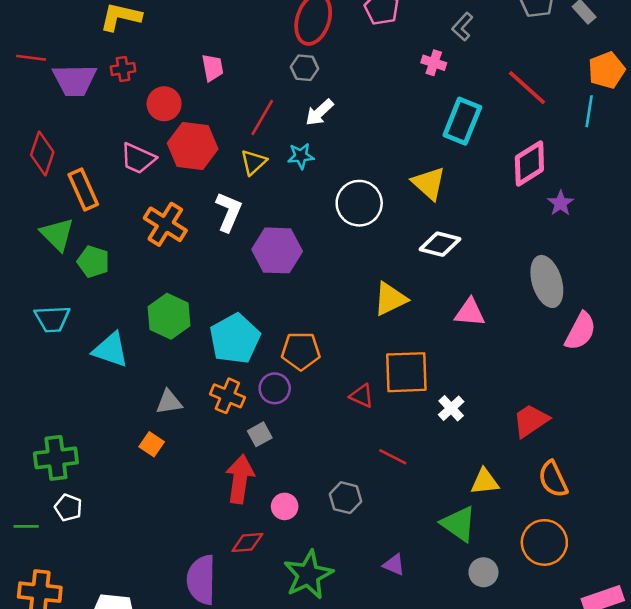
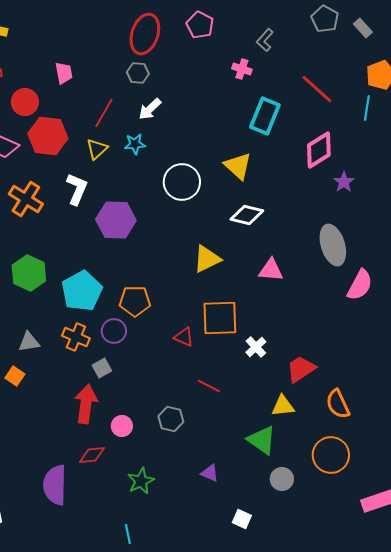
red trapezoid: (531, 421) -> (301, 369), moved
green star: (308, 575) -> (141, 481), size x0.7

